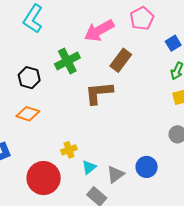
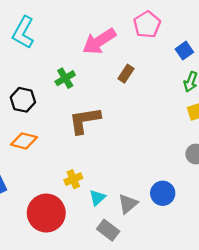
brown rectangle: (121, 60) -> (126, 74), size x0.7
green cross: (67, 61) -> (65, 78), size x0.7
brown L-shape: (99, 93) -> (85, 120), moved

